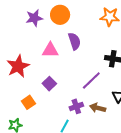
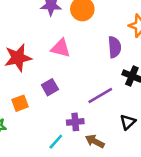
purple semicircle: (74, 41) -> (115, 47), moved
brown arrow: (98, 108) -> (95, 141), moved

